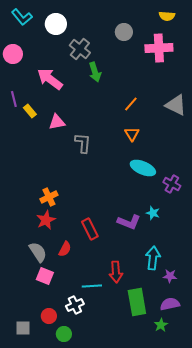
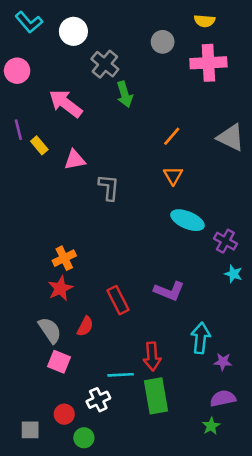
yellow semicircle: (167, 16) -> (205, 21), moved
cyan star: (153, 213) -> (233, 274), moved
green rectangle: (137, 302) -> (156, 396), moved

